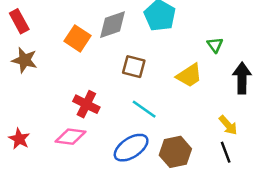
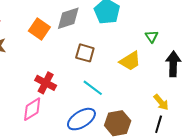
pink diamond: (71, 137) -> (32, 109), turned -40
black line: (226, 152) -> (159, 124), turned 36

